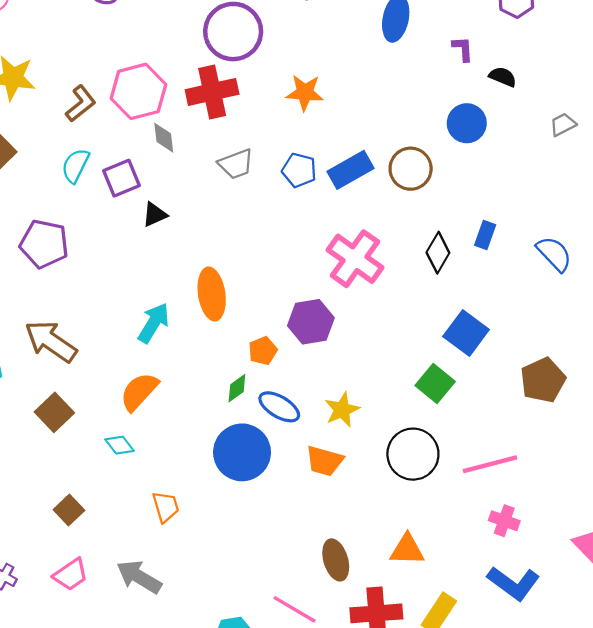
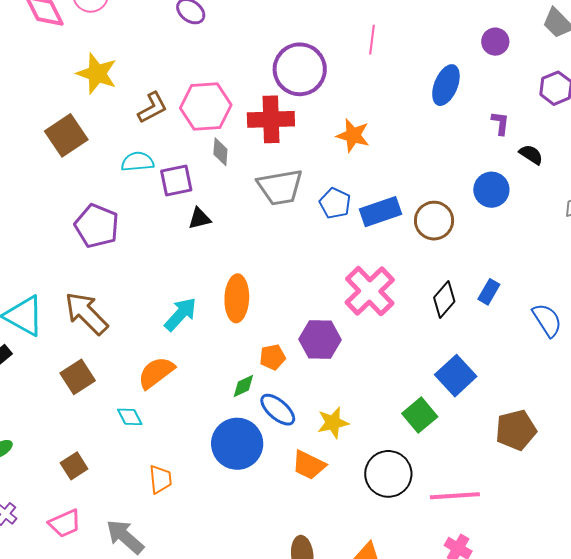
gray trapezoid: (236, 164) -> (280, 187), size x1.4
cyan semicircle: (75, 166) -> (138, 162), turned 48

